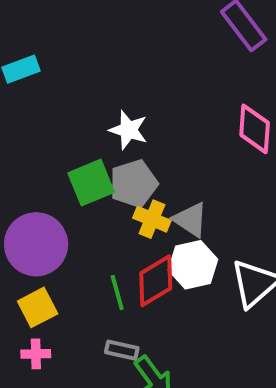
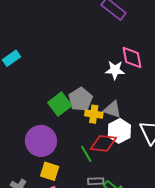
white star: (128, 130) -> (115, 70), moved
red diamond: (156, 281) -> (103, 143), turned 52
yellow square: (38, 307) -> (50, 171), turned -30

